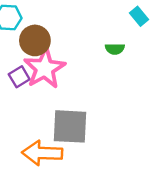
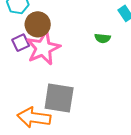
purple square: (19, 77) -> (21, 43), moved

